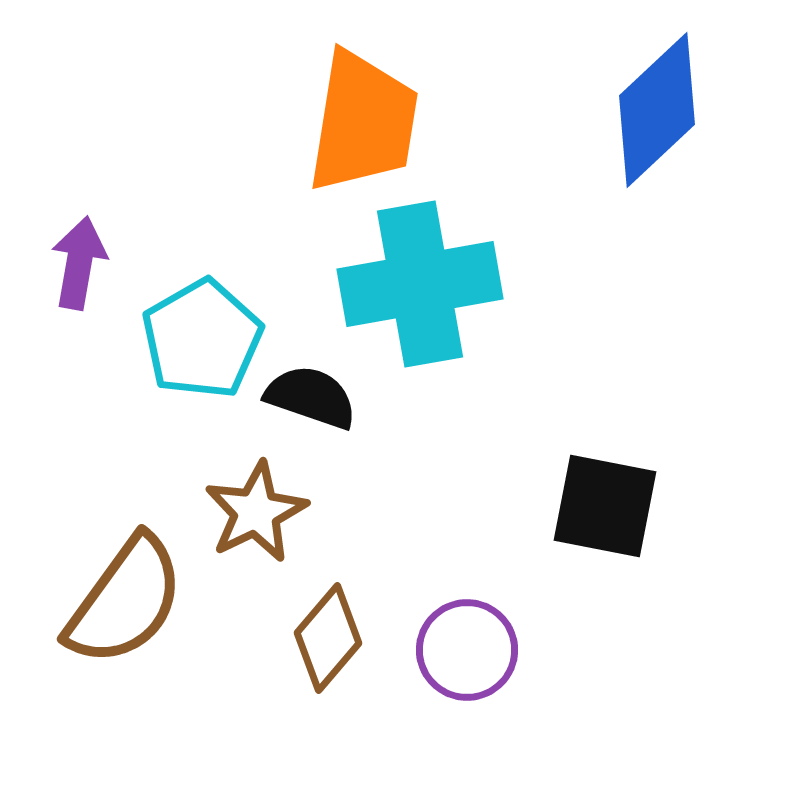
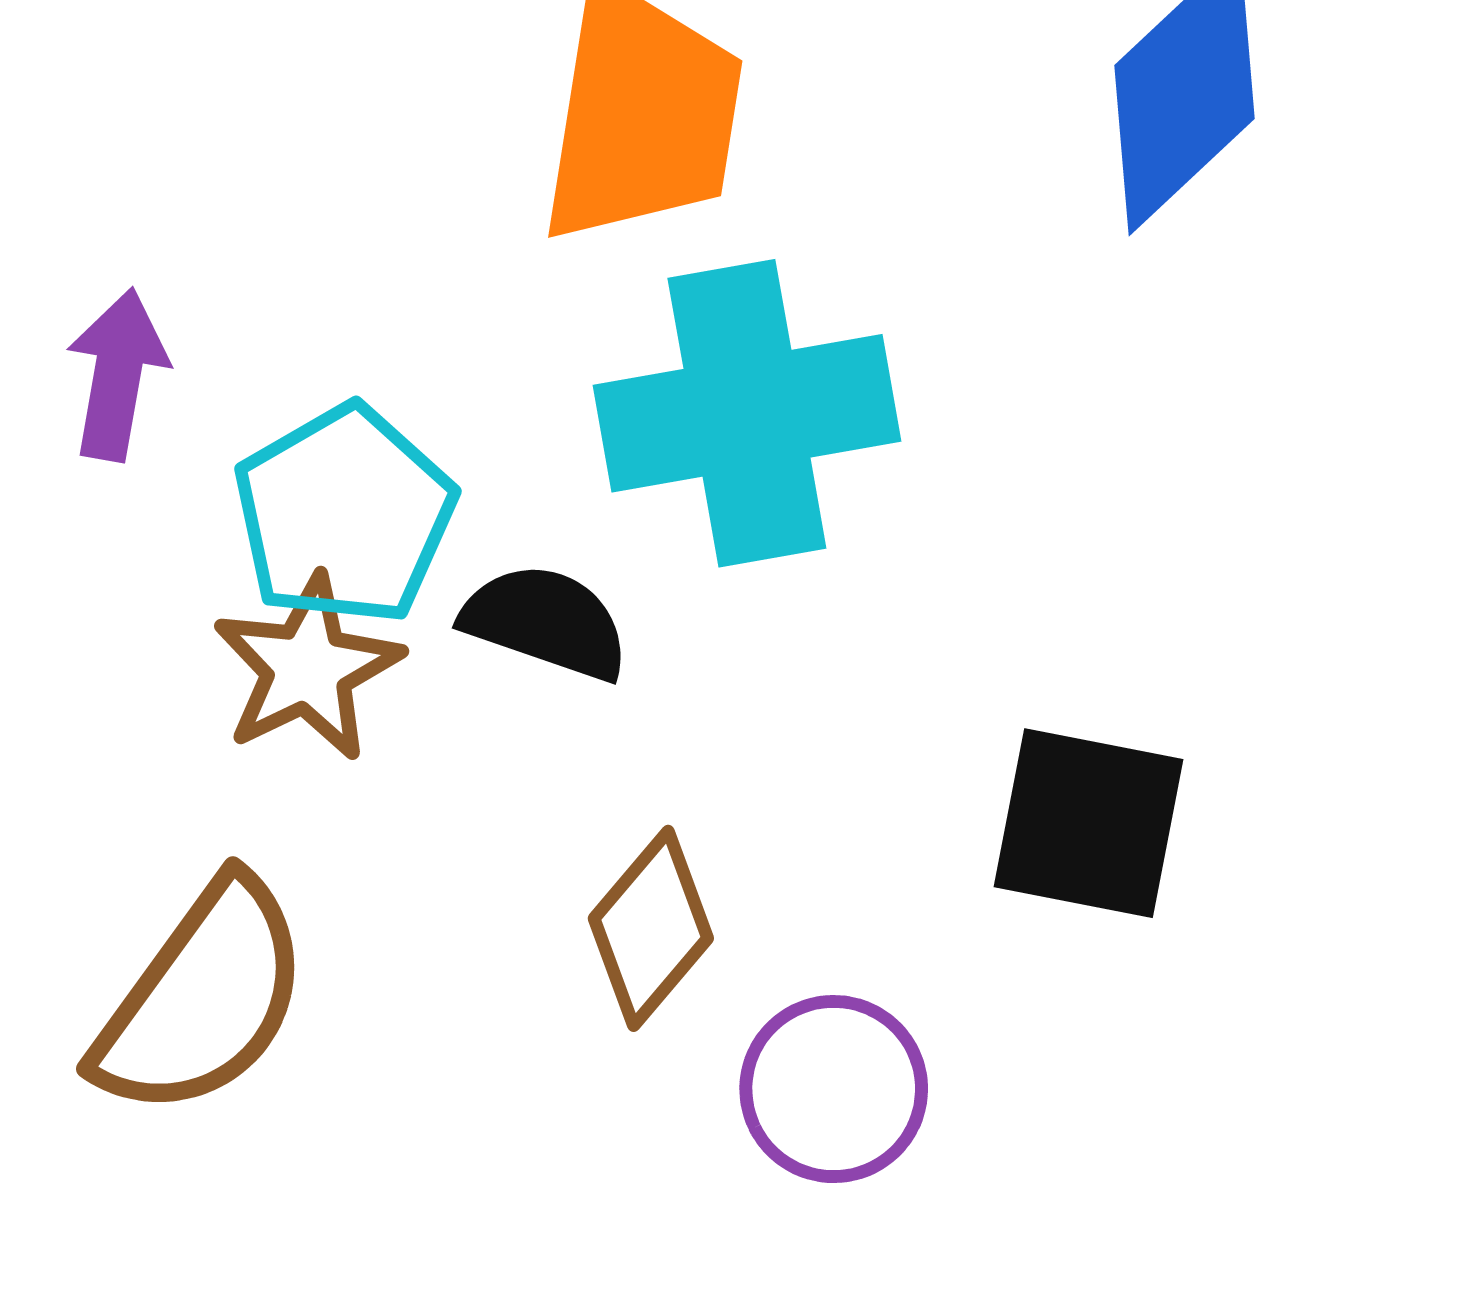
brown star: (256, 512) -> (307, 668), moved
brown diamond: (328, 638) -> (651, 928), moved

